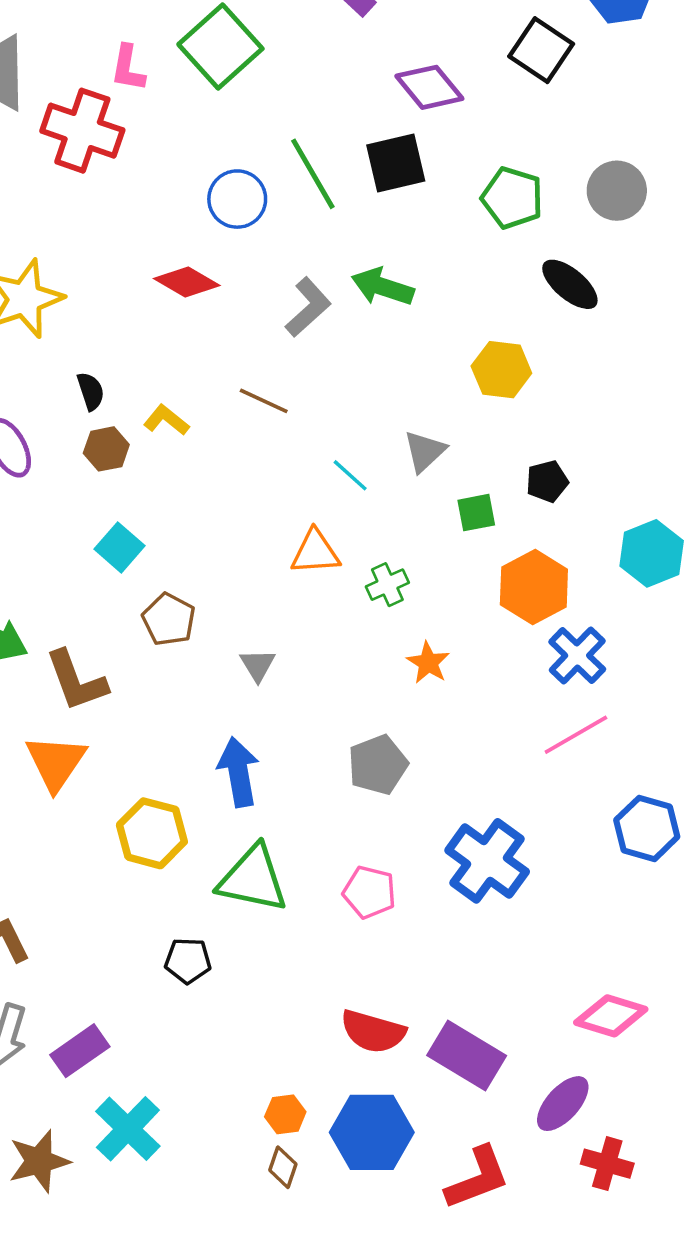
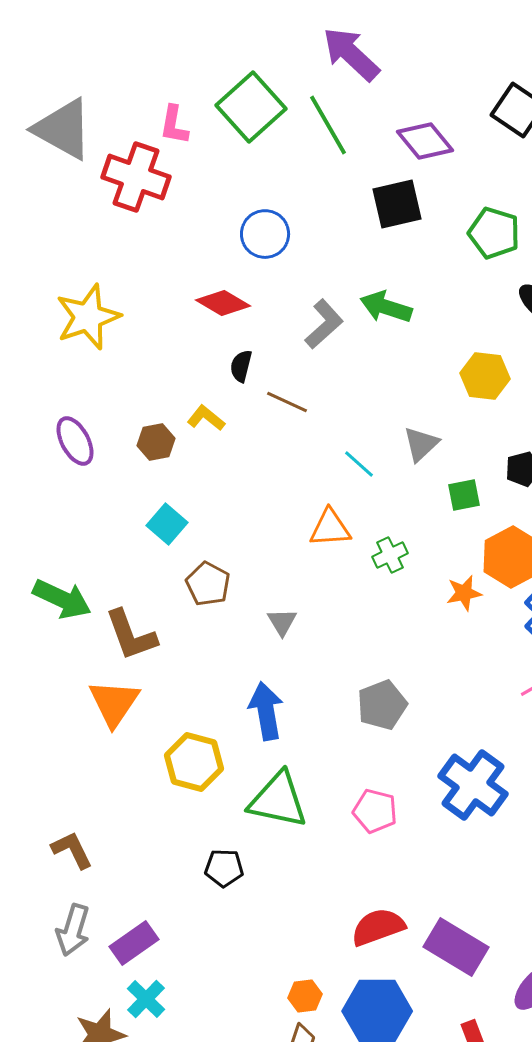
green line: (313, 174) -> (328, 125), moved
black semicircle: (91, 391) -> (241, 366), moved, turned -148
orange star: (428, 663) -> (464, 593), moved, turned 30
red semicircle: (373, 1031) -> (378, 927), turned 144
cyan cross: (128, 1129) -> (146, 999), moved, size x0.7

